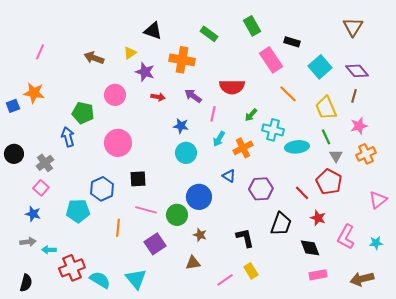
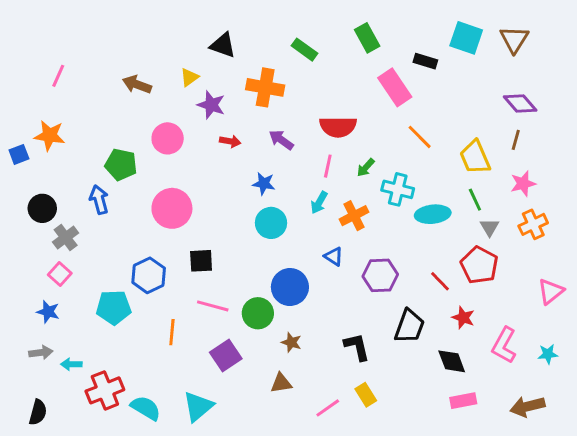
cyan square: (320, 67) -> (466, 38), moved, turned -30
pink line: (213, 114) -> (328, 166), moved
black circle: (14, 154) -> (42, 208), moved
cyan triangle: (136, 279) -> (198, 406), turned 30

